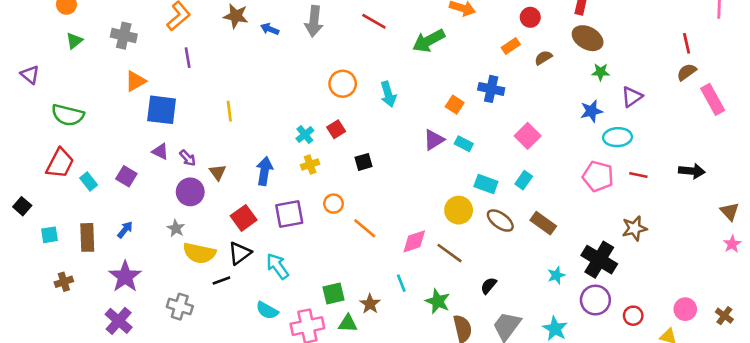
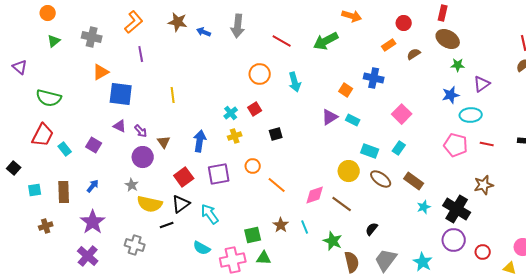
red line: (374, 21) -> (282, 41), moved
cyan star: (556, 275) -> (424, 207), moved
brown star: (370, 304) -> (281, 225), moved

